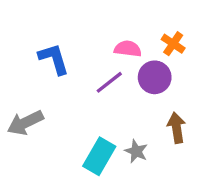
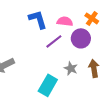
blue L-shape: (54, 59) -> (38, 19), moved
gray star: (136, 151) -> (71, 68), moved

